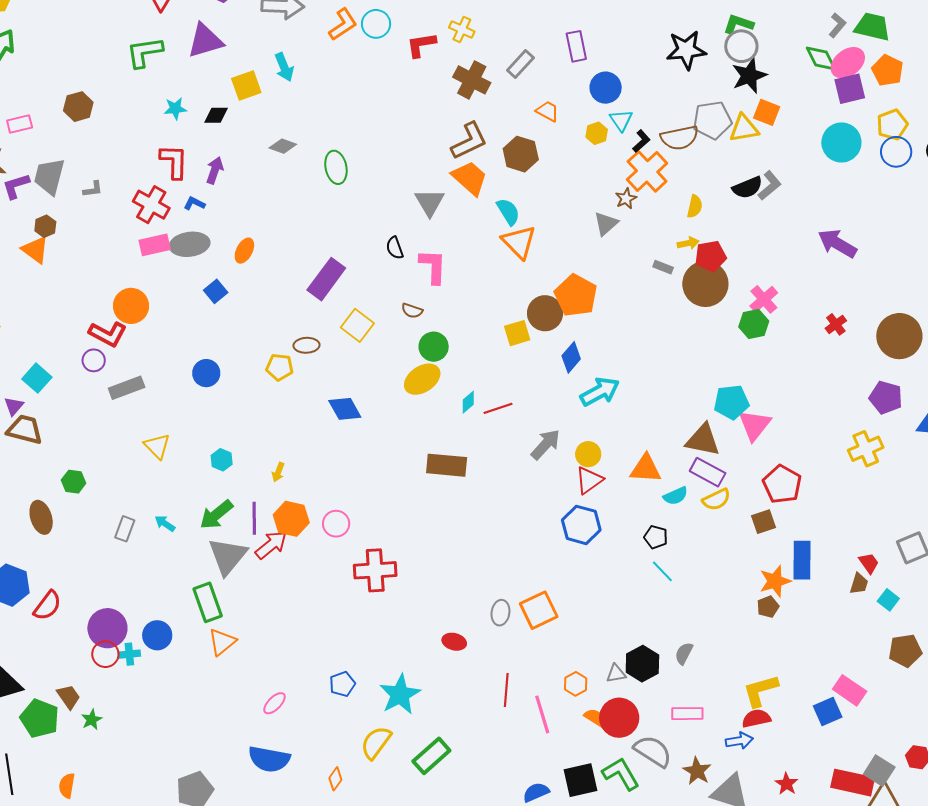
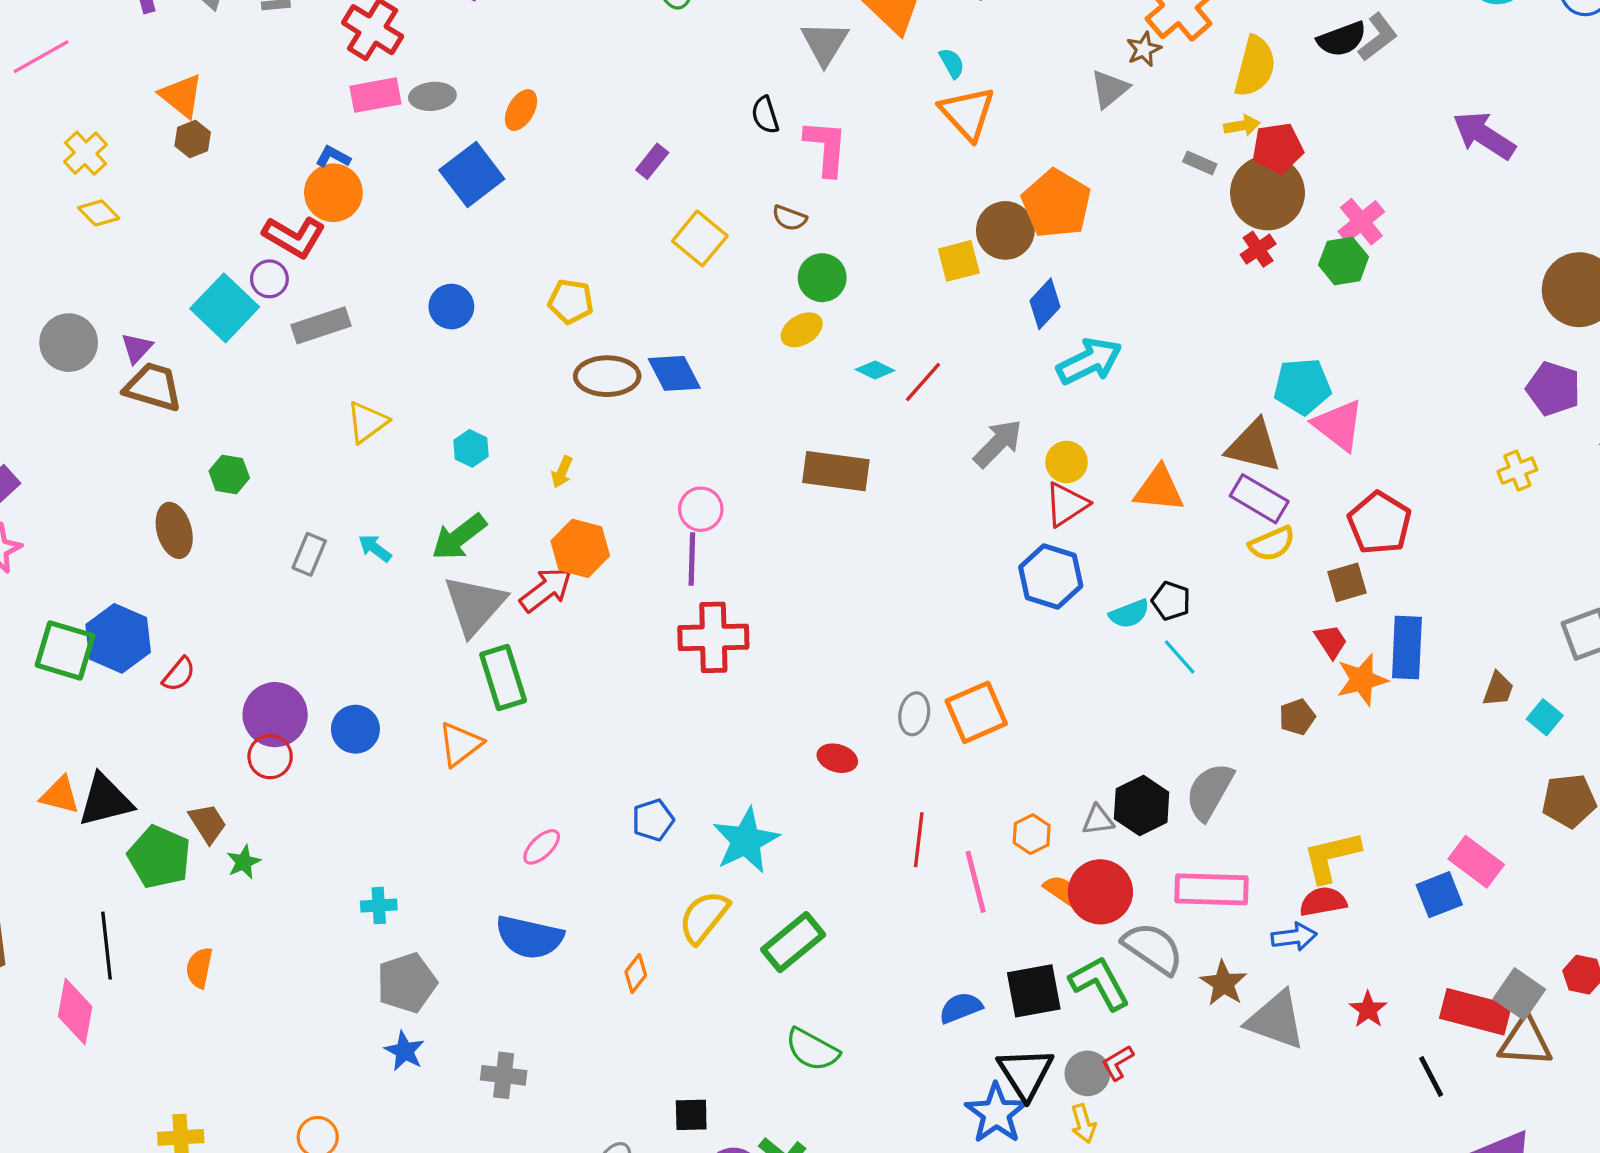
blue L-shape: (194, 203) -> (333, 157), moved
yellow semicircle: (695, 206) -> (1255, 66), size x1.6
cyan semicircle: (508, 212) -> (952, 63), size x0.7
brown hexagon: (45, 226) -> (193, 139), moved
gray ellipse: (190, 244) -> (432, 96), size x0.7
purple rectangle: (326, 279) -> (652, 161), size x0.5
blue square: (216, 291) -> (472, 174), size x1.6
red cross: (836, 324) -> (1258, 249), moved
brown ellipse: (306, 345) -> (607, 376), moved, size x1.5
cyan square: (37, 378) -> (225, 308), moved, size x1.4
yellow ellipse: (422, 379) -> (802, 330), size x0.7
cyan diamond: (468, 402) -> (875, 370), turned 65
red line: (498, 408) -> (923, 382), turned -32
pink triangle: (755, 425) -> (1338, 425), turned -33
yellow triangle: (157, 446) -> (367, 422), turned 36
yellow cross: (866, 449) -> (1517, 471), size x0.7
cyan semicircle: (676, 496) -> (1129, 614), moved
purple line: (254, 518) -> (692, 559), moved
pink circle: (336, 524) -> (701, 509), moved
red trapezoid: (869, 563) -> (1331, 641), moved
green rectangle: (208, 602) -> (503, 678), moved
red semicircle: (47, 606) -> (179, 674), size x0.7
brown pentagon: (768, 607) -> (1297, 717), moved
gray semicircle: (684, 653) -> (1210, 791), size x1.6
cyan cross: (129, 654) -> (379, 906), moved
pink rectangle: (687, 714) -> (1211, 889), size x1.4

